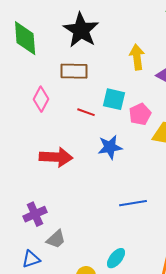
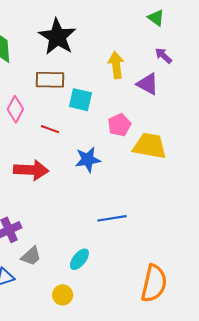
cyan square: (114, 99) -> (80, 100), moved
red line: (86, 112) -> (50, 129), moved
cyan ellipse: (116, 258) -> (79, 259), moved

